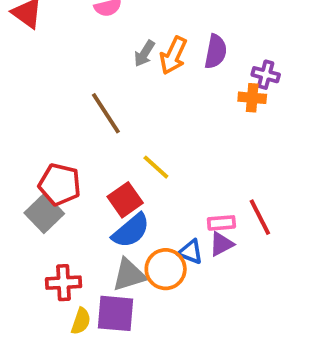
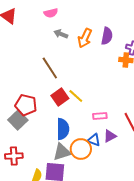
gray arrow: (144, 54) -> (61, 34), moved, turned 80
red square: (125, 200) -> (60, 97), moved
pink rectangle: (221, 223) -> (100, 116), moved
blue semicircle: (131, 231) -> (63, 129), turned -50
red cross: (64, 283) -> (14, 156), moved

